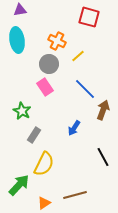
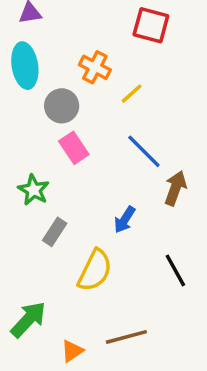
gray circle: (49, 64) -> (62, 106), moved
yellow semicircle: (44, 164) -> (95, 270), moved

